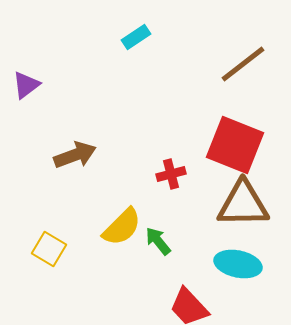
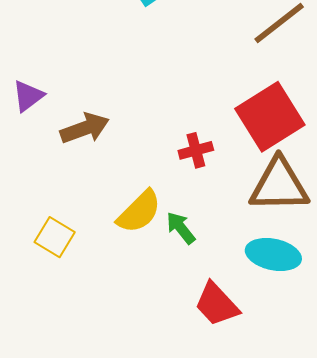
purple triangle: (26, 85) -> (28, 96), moved
red square: (235, 145) -> (270, 117), turned 36

